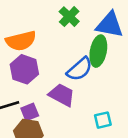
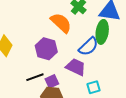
orange semicircle: (21, 41) -> (61, 23), moved, turned -120
cyan square: (103, 120) -> (94, 87), moved

